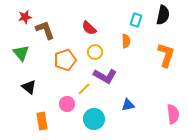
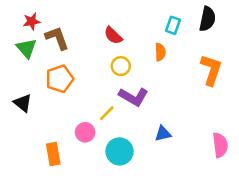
green triangle: (21, 53) -> (26, 48), moved
orange pentagon: (65, 60) -> (60, 79), moved
black triangle: (29, 87) -> (23, 103), moved

